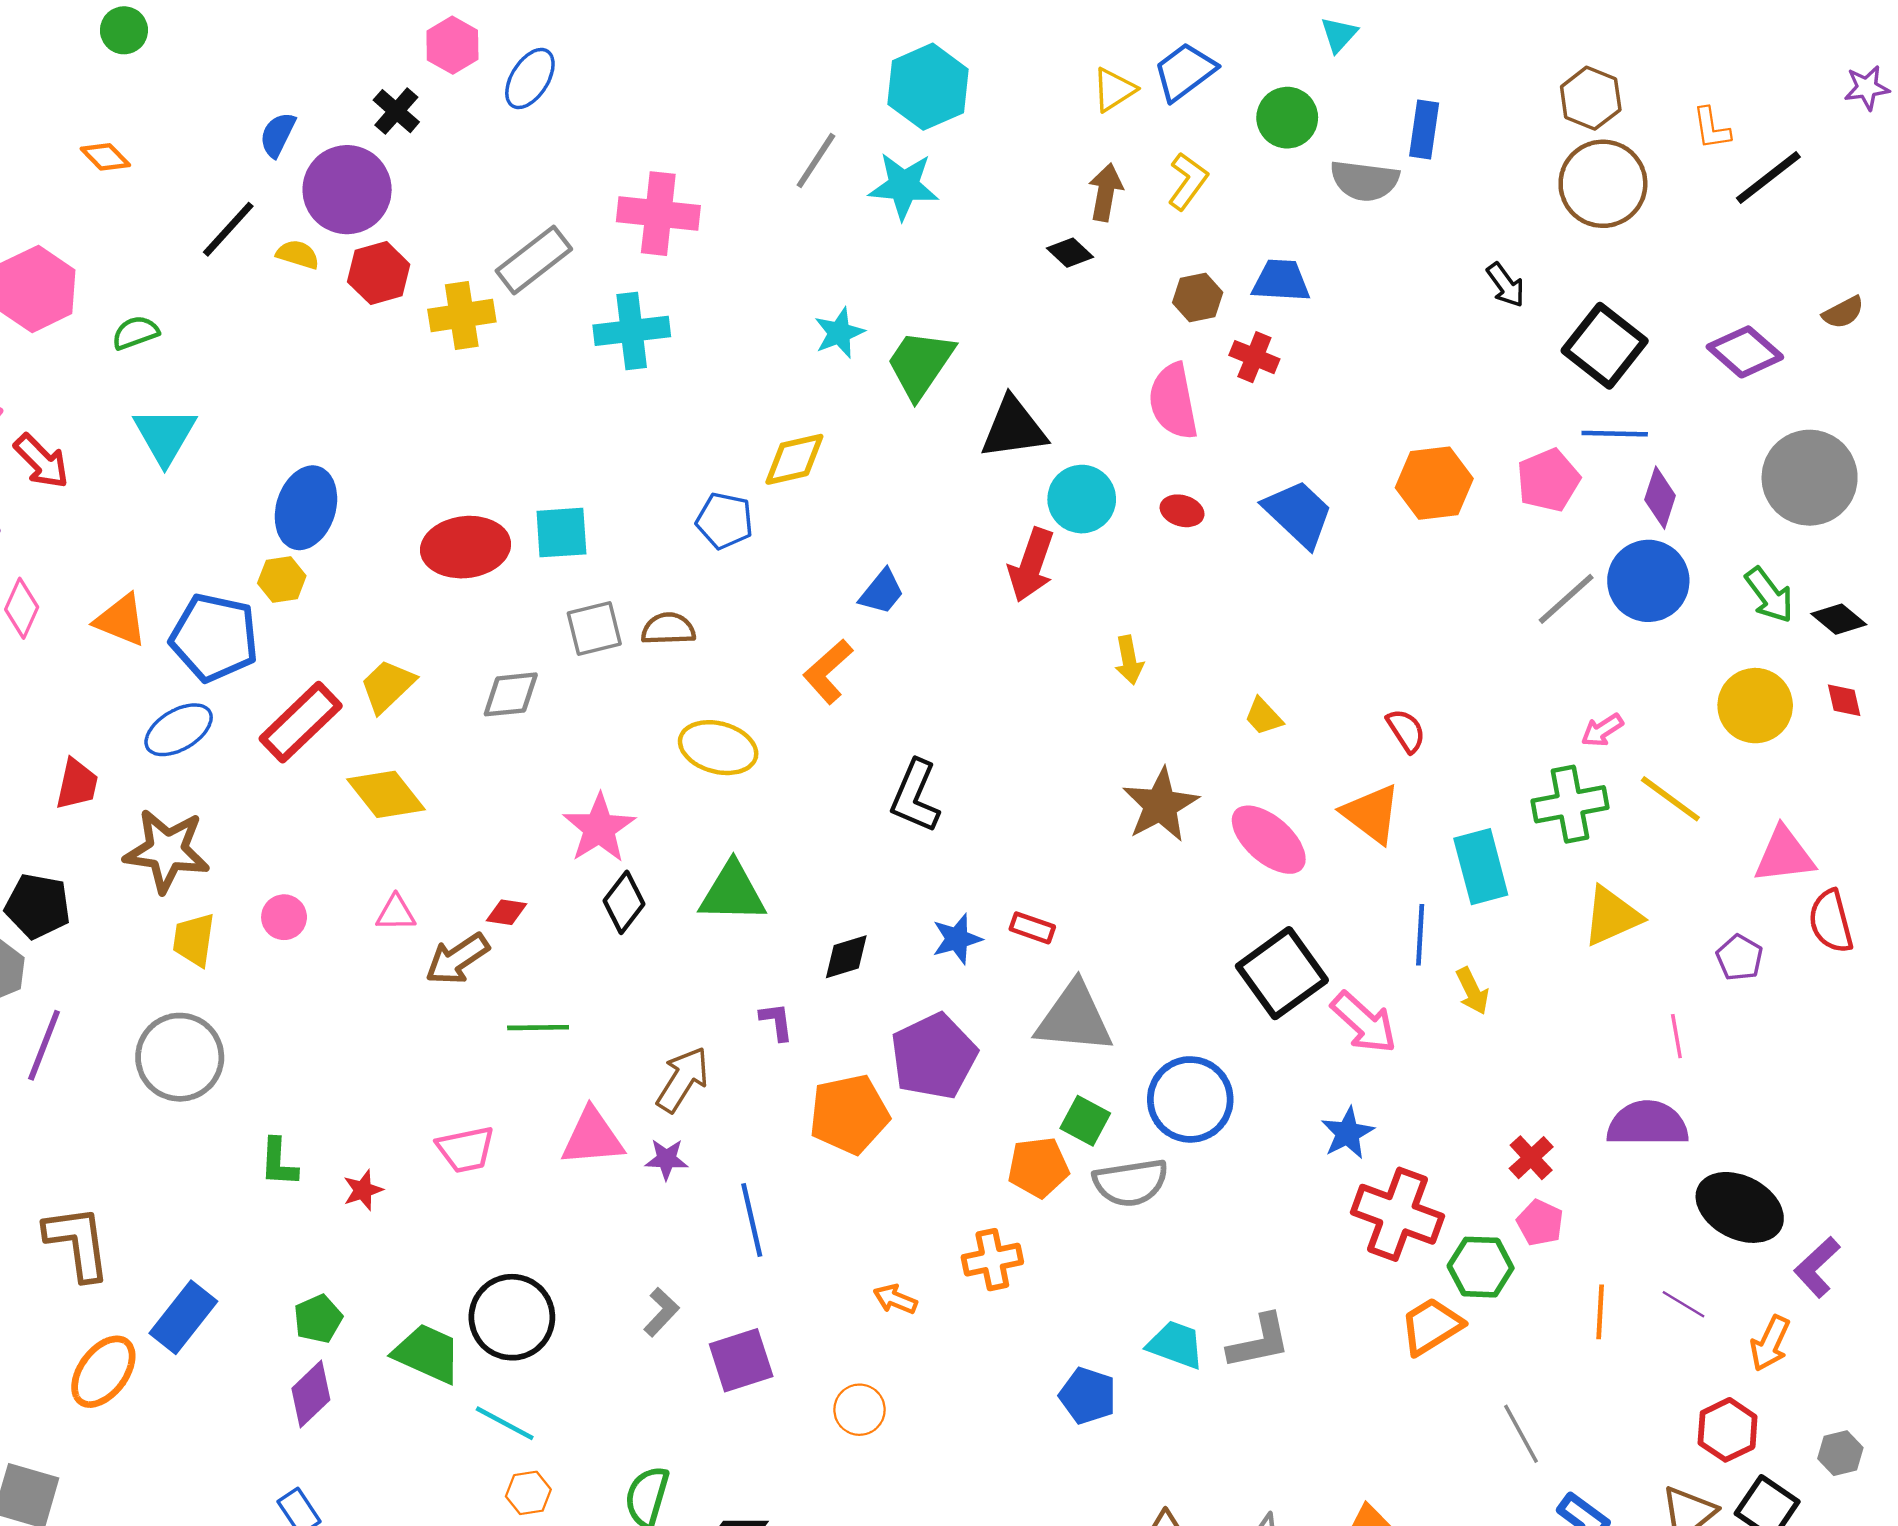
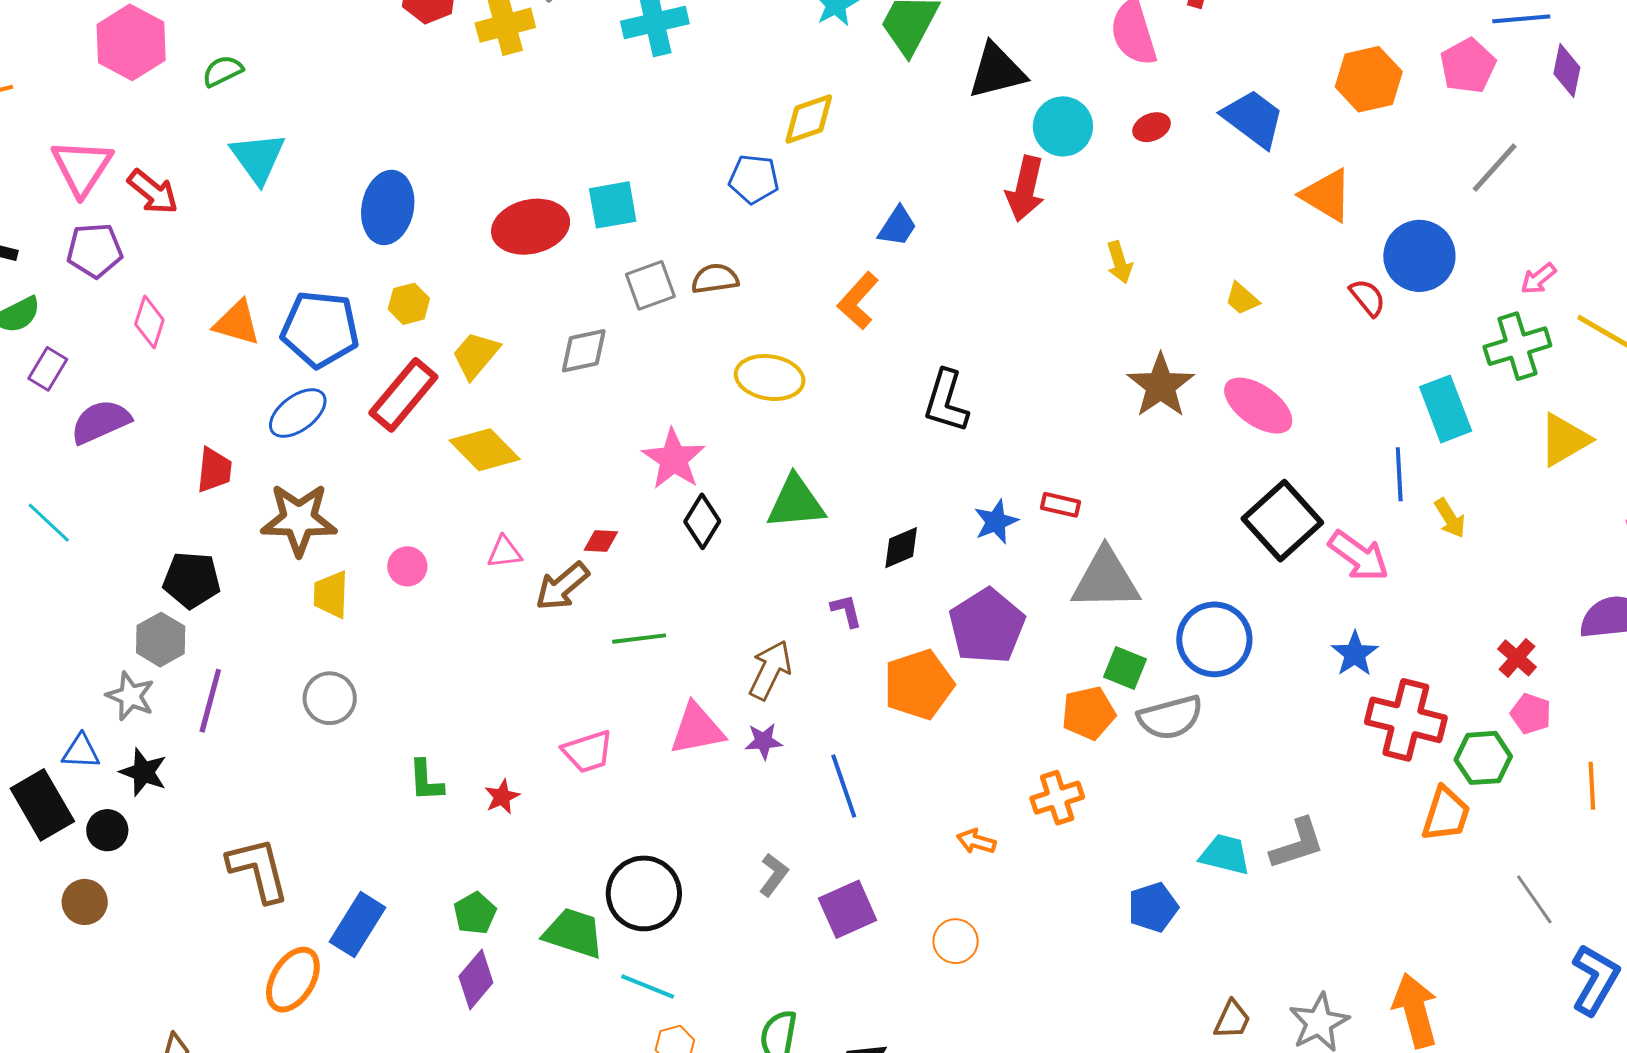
red ellipse: (1182, 511) -> (1152, 127), turned -33
yellow hexagon: (282, 580) -> (409, 304), moved
blue circle: (1648, 581) -> (1419, 256), moved
orange triangle: (1371, 814) -> (1327, 195), moved
gray circle: (180, 1057) -> (330, 698), size x0.7
orange trapezoid: (1431, 1326) -> (1446, 814), turned 146
blue pentagon: (1088, 1396) -> (1153, 907), turned -30

